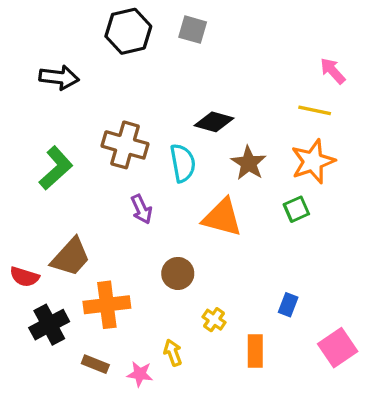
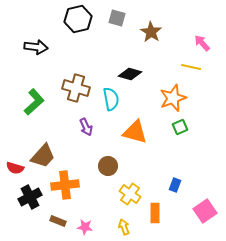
orange star: (313, 161) -> (173, 98), moved
brown star: (249, 163) -> (151, 32), moved
yellow cross: (214, 320) -> (130, 194), size x1.5
yellow arrow: (173, 353) -> (124, 227), moved

